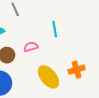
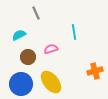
yellow ellipse: (48, 77) -> (51, 82), moved

